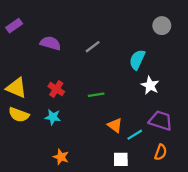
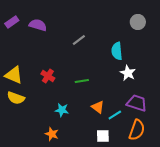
purple semicircle: (50, 43) -> (38, 25), moved
cyan semicircle: (137, 60) -> (117, 51), turned -30
cyan star: (53, 117) -> (62, 110), moved
orange semicircle: (161, 152) -> (137, 130), size x1.5

